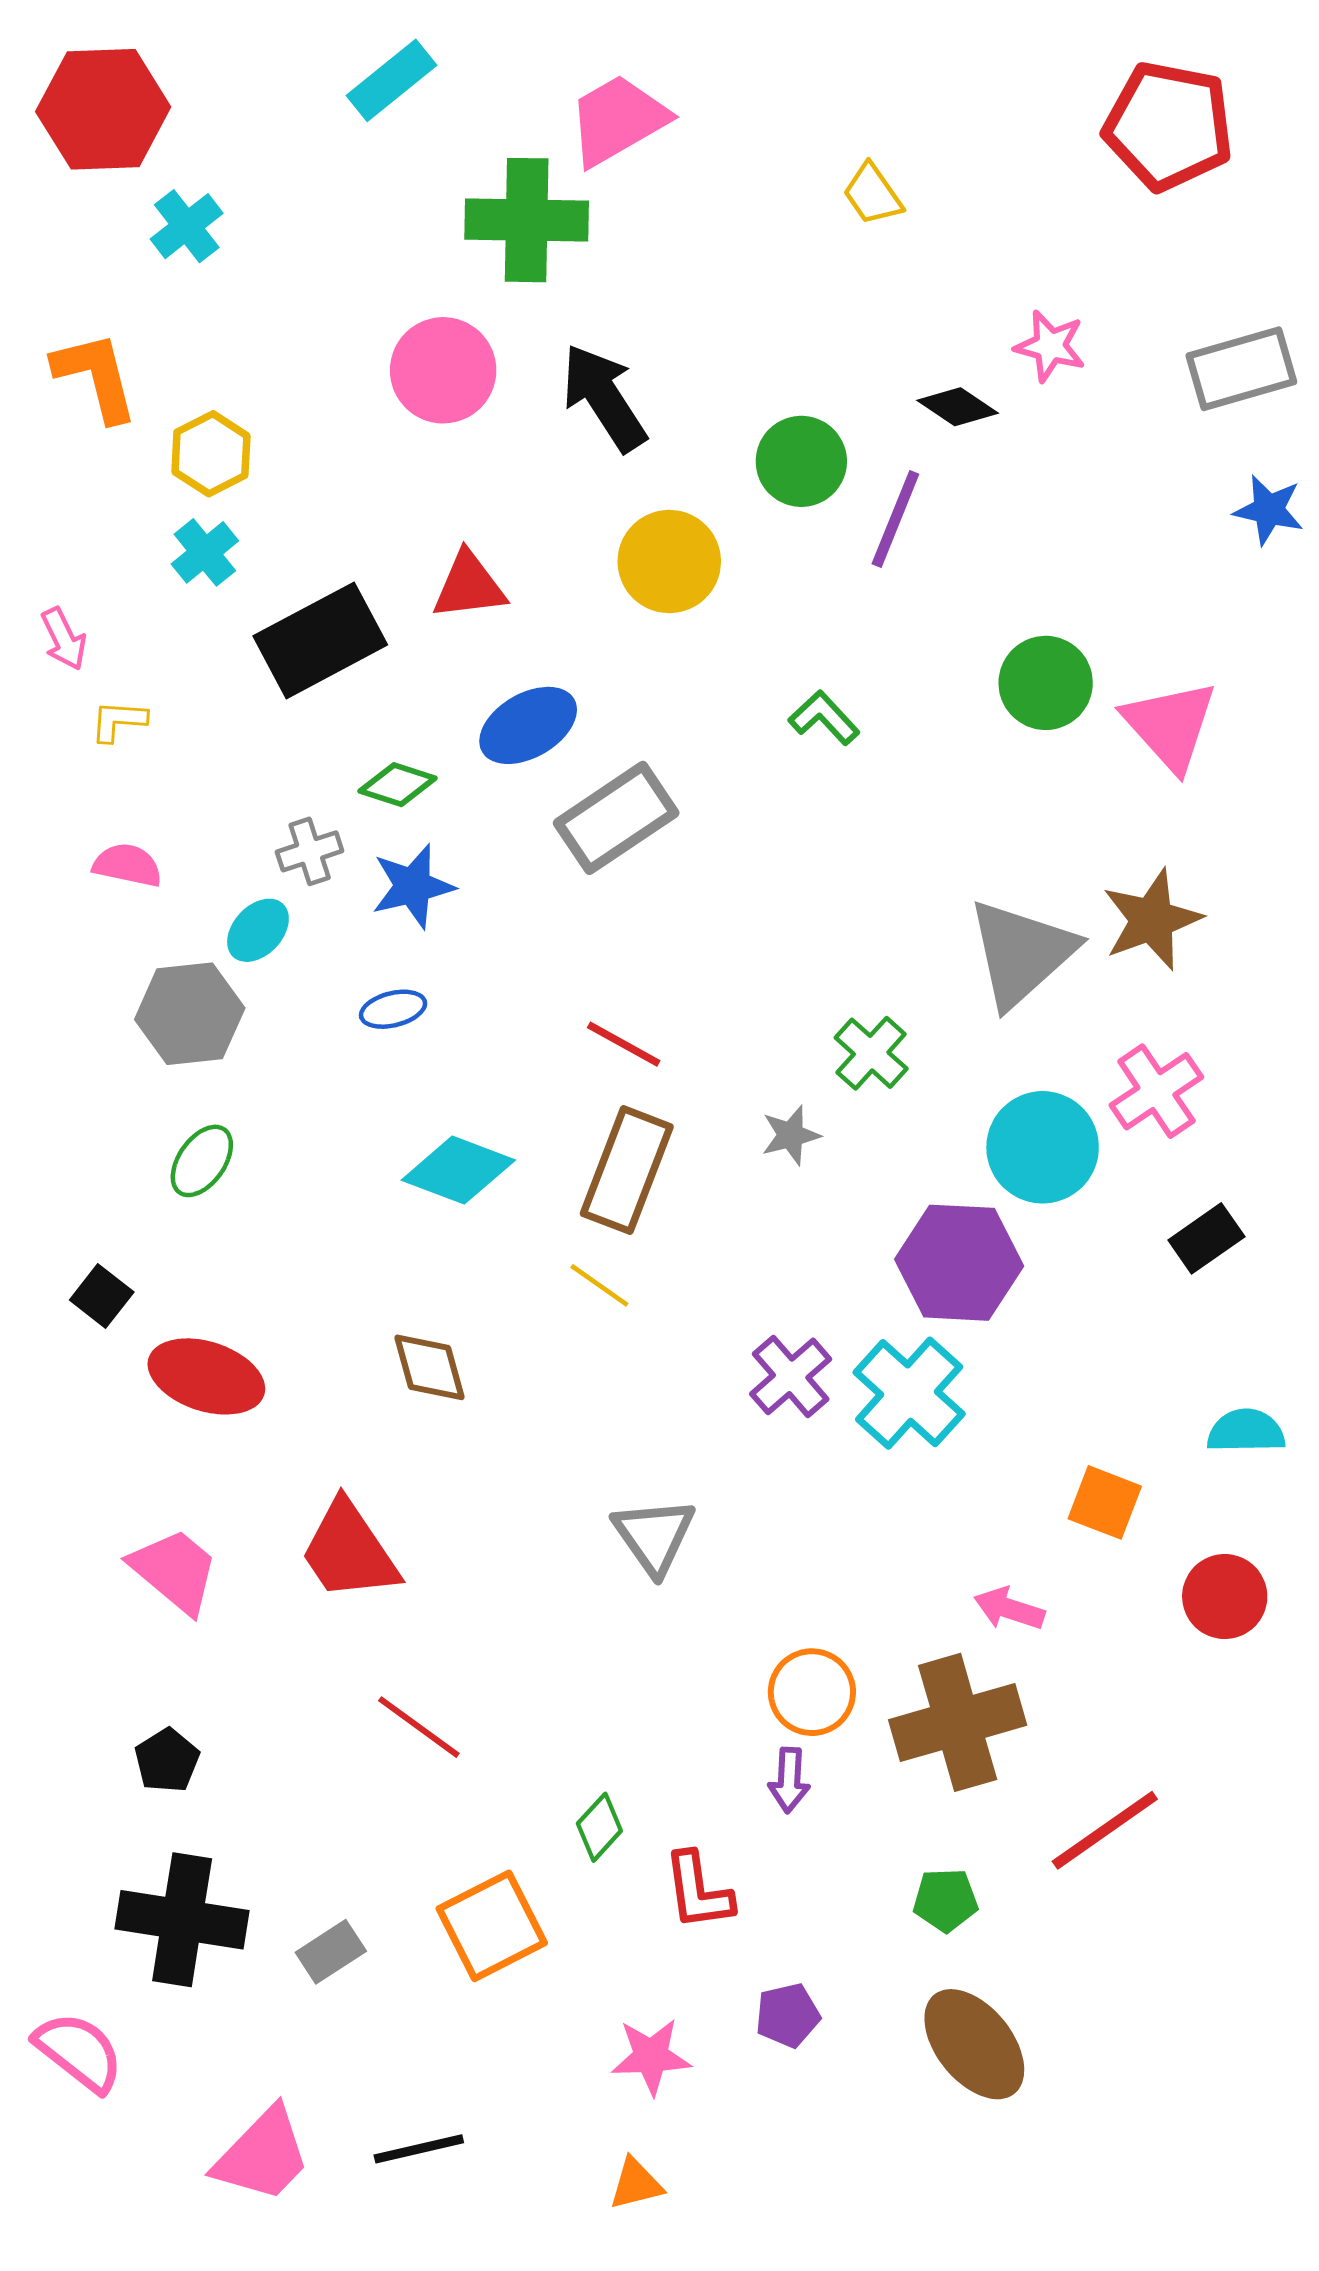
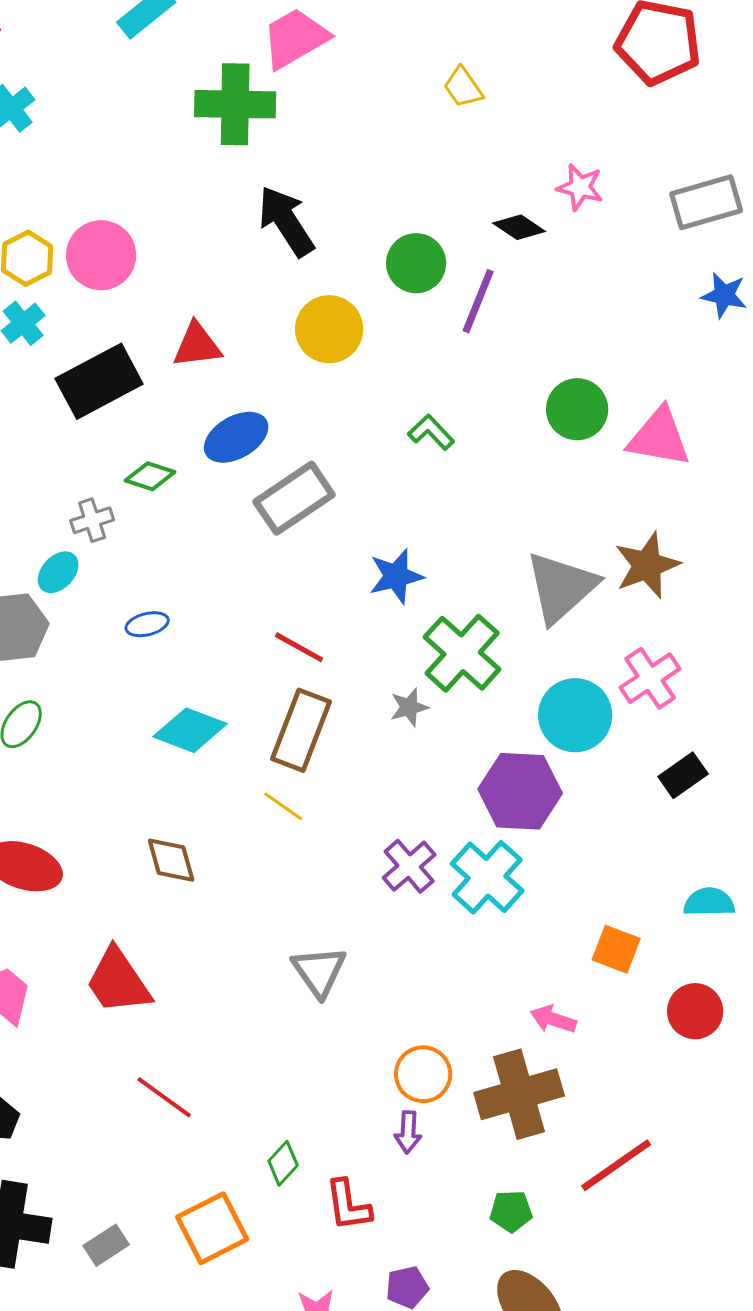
pink circle: (443, 370) -> (101, 255), moved
pink triangle: (1170, 725) -> (659, 437), turned -38
blue star: (413, 886) -> (396, 576), moved
green cross: (871, 1053) -> (462, 653), size x1.6

